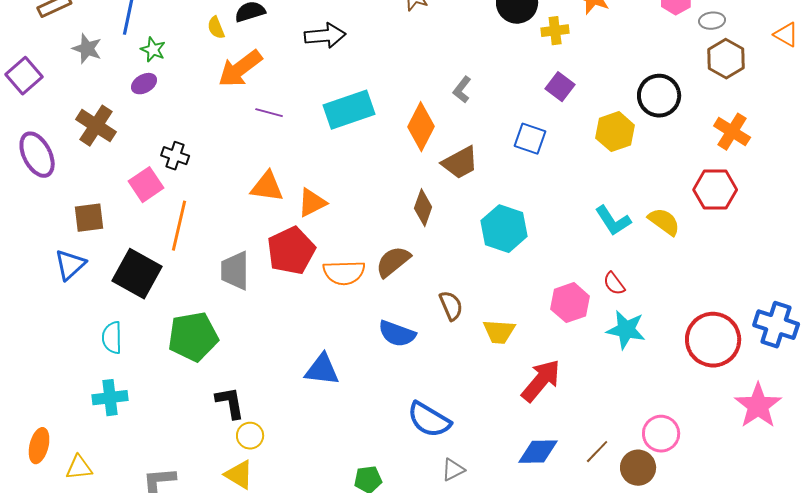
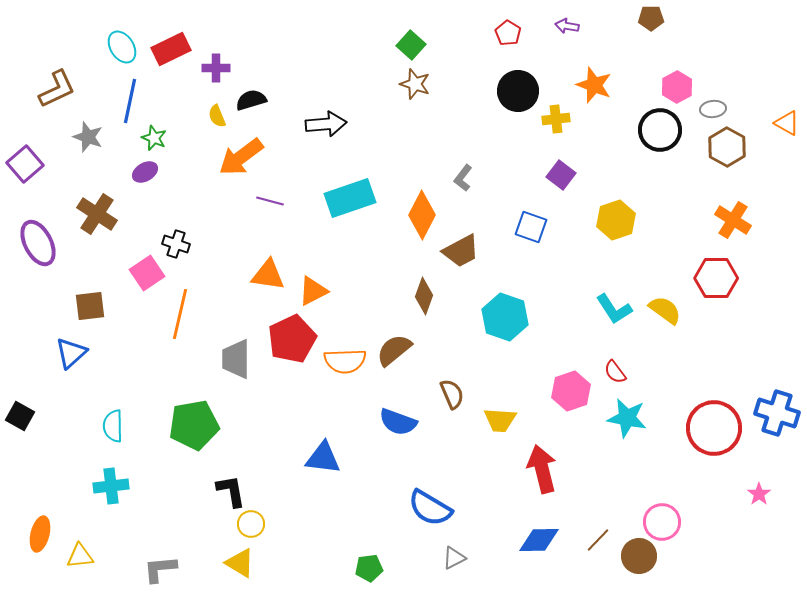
black circle: (659, 96) -> (660, 130), moved
black square: (137, 274) -> (20, 416), moved, size x0.6
red arrow: (541, 381) -> (542, 469), turned -54
pink star: (758, 406) -> (759, 494), size x0.5

